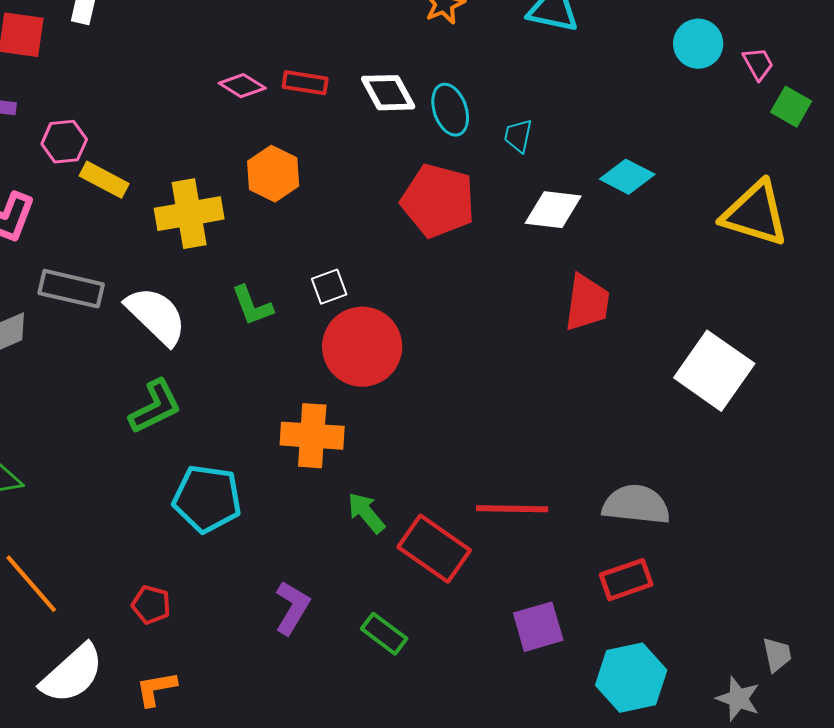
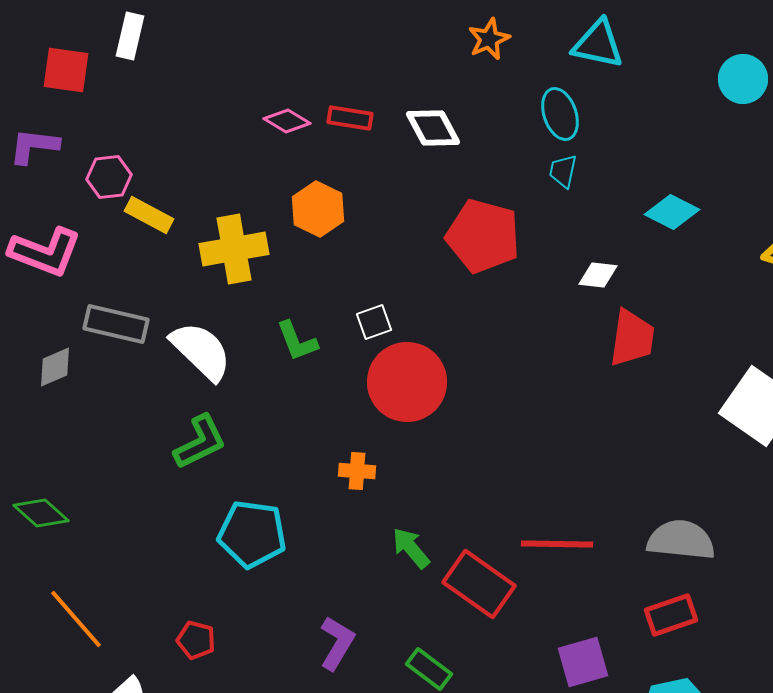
cyan ellipse: (450, 110) -> (560, 114), moved
white diamond: (553, 210) -> (598, 275), moved, size x0.7
orange cross: (312, 436) -> (357, 471), size x0.6

